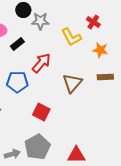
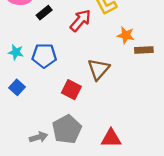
orange star: (100, 50) -> (126, 35), moved
red arrow: (41, 63) -> (80, 20), moved
brown triangle: (72, 83) -> (99, 69), moved

